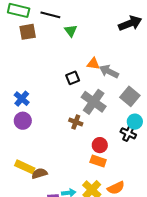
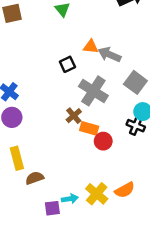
brown cross: (76, 122) -> (74, 116), turned 32
orange rectangle: (98, 161) -> (89, 128), moved
yellow rectangle: (25, 167) -> (17, 158), moved, turned 54

